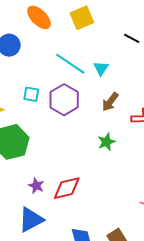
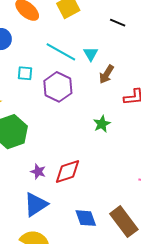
cyan square: (31, 94) -> (25, 73), moved
brown arrow: (110, 102) -> (106, 74), moved

